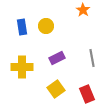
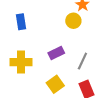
yellow circle: (46, 26) -> (73, 21), moved
gray line: (92, 58) -> (82, 61), moved, turned 36

